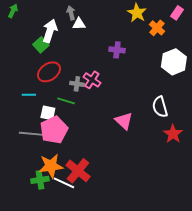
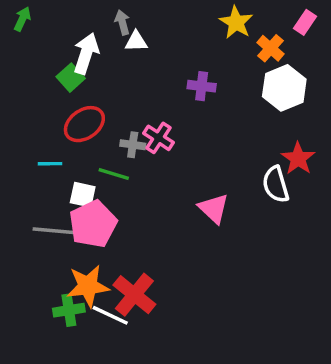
white hexagon: (174, 62) -> (284, 88), moved
red star: (173, 134) -> (298, 159), moved

